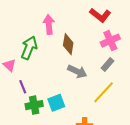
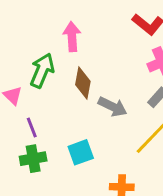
brown diamond: (68, 44) -> (83, 83), moved
green cross: (34, 105) -> (33, 159), moved

